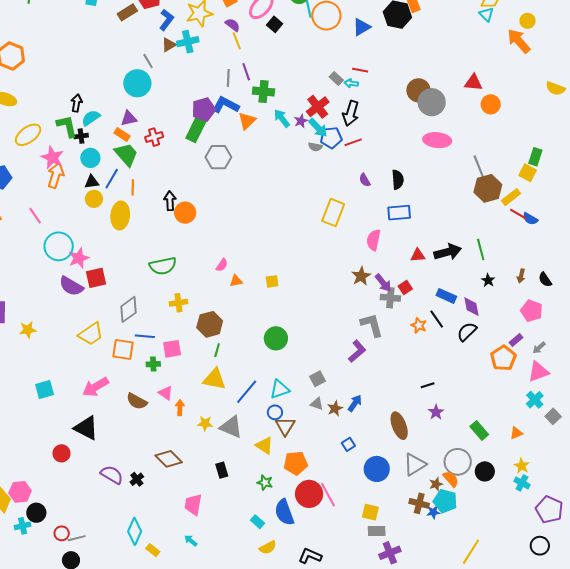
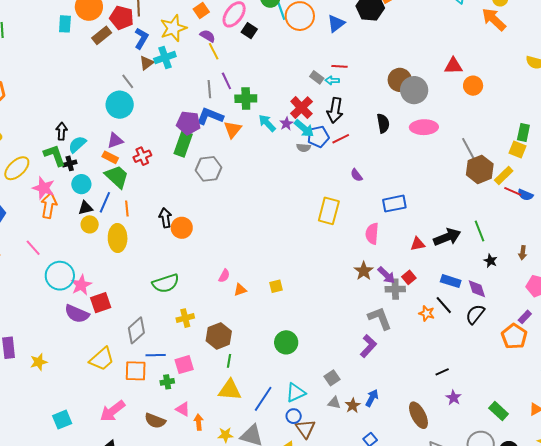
purple pentagon: (204, 109) -> (188, 123), turned 30
black semicircle: (398, 180) -> (383, 123), moved

